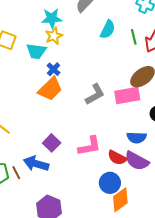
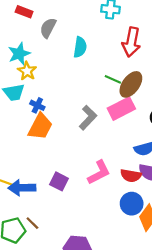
green line: (134, 37) -> (113, 79), moved, turned -35
blue arrow: (36, 164) -> (22, 188), moved

